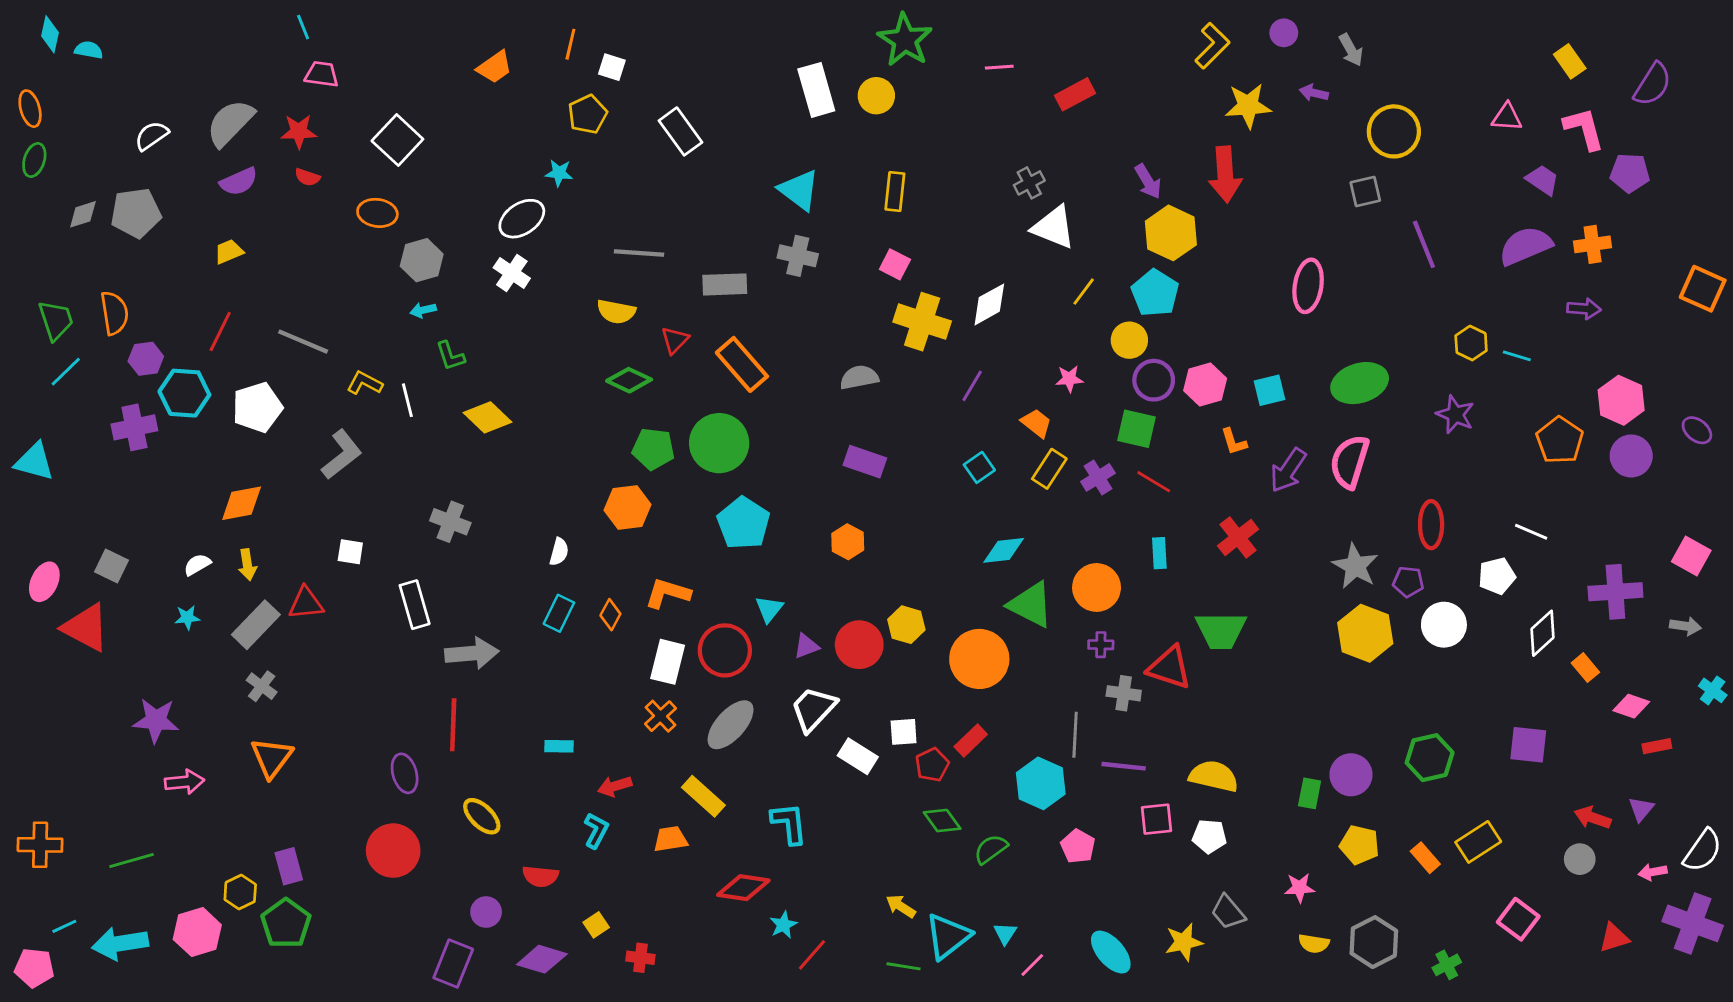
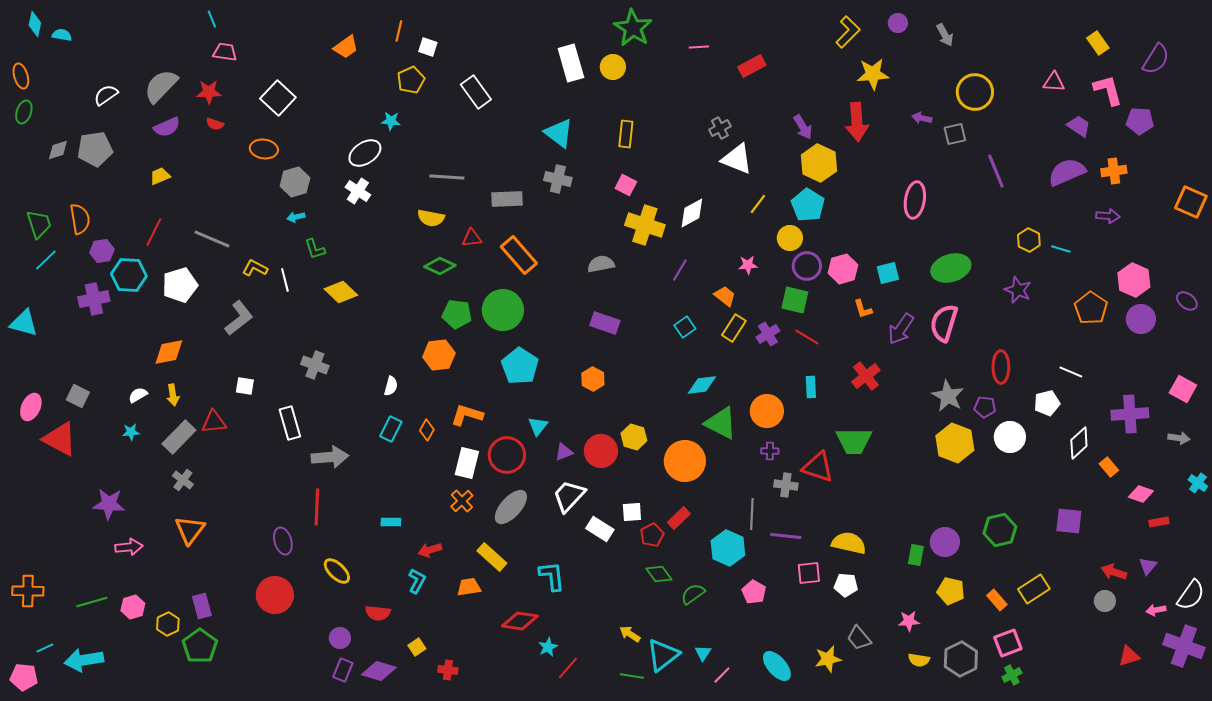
purple arrow: (1314, 93) -> (922, 118), moved
red triangle: (675, 340) -> (472, 238), turned 40
pink square: (1518, 919) -> (1008, 643), moved, turned 32
pink hexagon: (197, 932) -> (133, 607), moved, size x0.7
purple rectangle: (453, 963) -> (343, 670), moved, size x0.7

